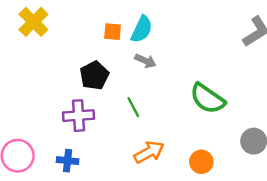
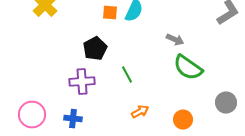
gray arrow: (145, 61) -> (175, 40), moved
orange arrow: (149, 152) -> (140, 112), size x0.7

